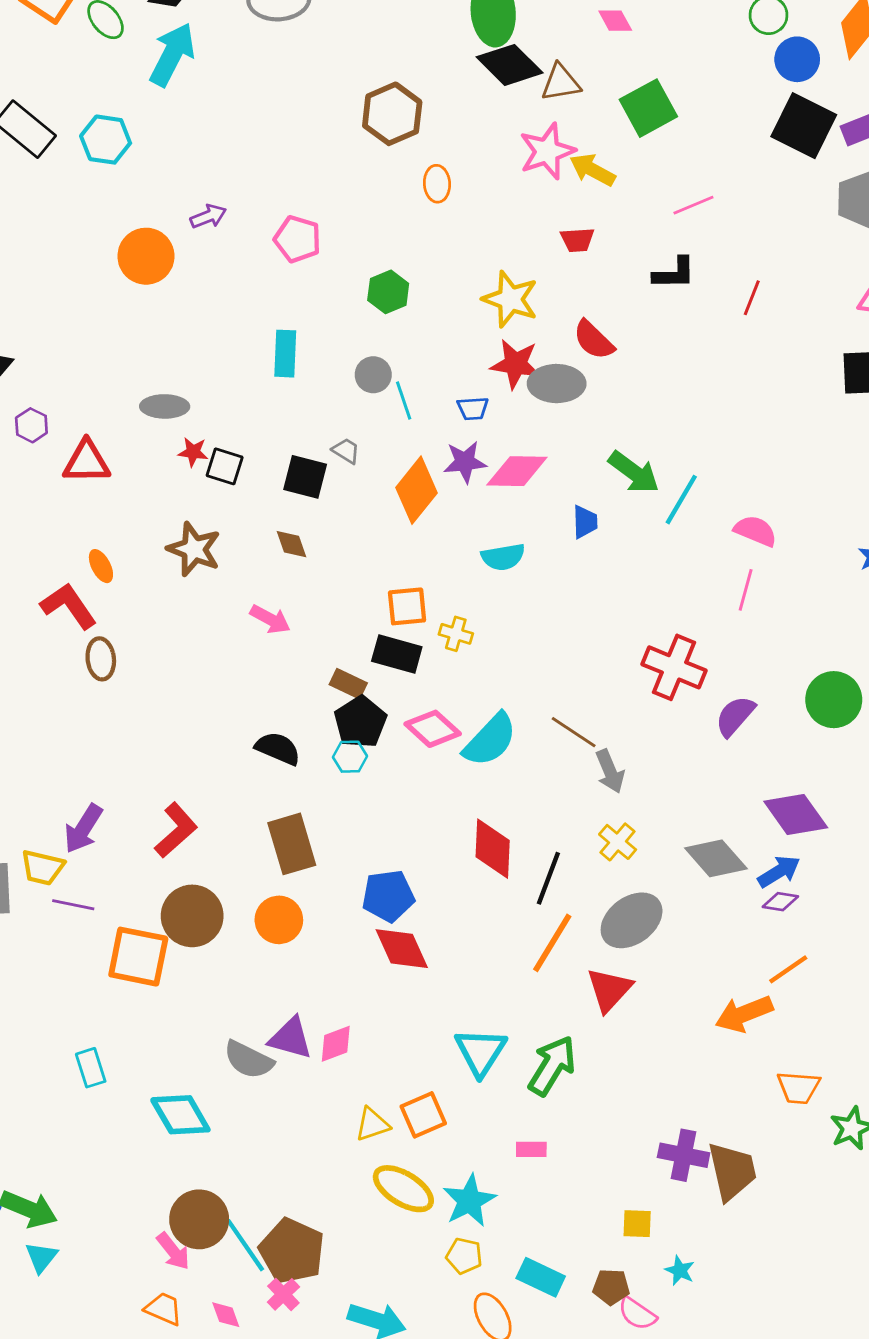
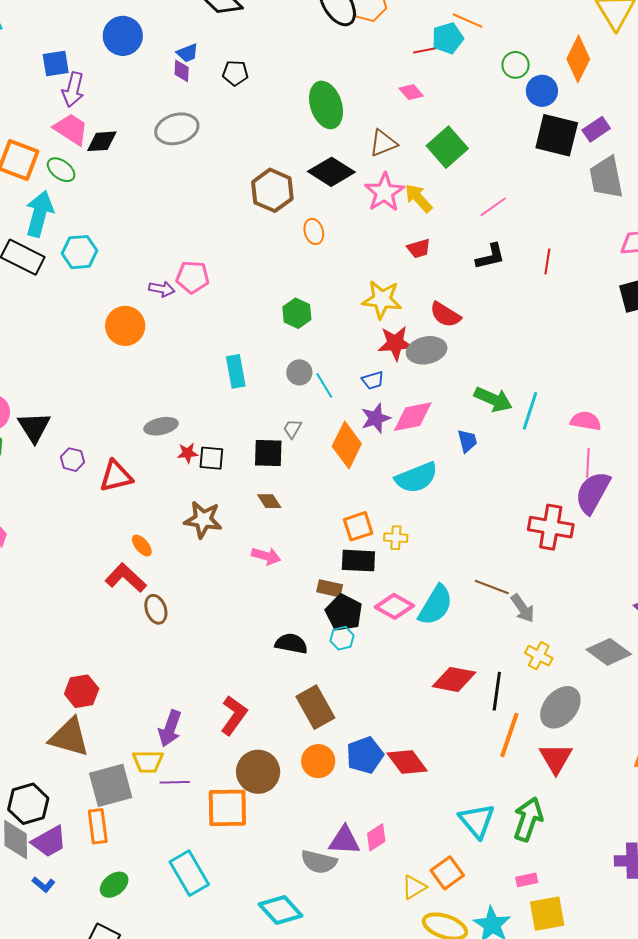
cyan arrow: (172, 54) -> (39, 214), moved
black diamond: (510, 65) -> (331, 172), moved
yellow arrow: (593, 170) -> (418, 198), turned 32
purple arrow: (208, 216) -> (162, 289), turned 45
pink pentagon: (298, 239) -> (193, 277), moved
gray trapezoid: (346, 451) -> (292, 429), turned -80
cyan semicircle: (503, 557) -> (416, 478), size x1.4
purple semicircle: (735, 716) -> (593, 493), moved, size x1.4
red diamond: (493, 849) -> (454, 679), turned -69
blue pentagon: (388, 896) -> (365, 755), moved
cyan rectangle: (91, 1068) -> (189, 873), moved, size x1.6
yellow square: (637, 1224) -> (547, 914), moved, size x1.6

